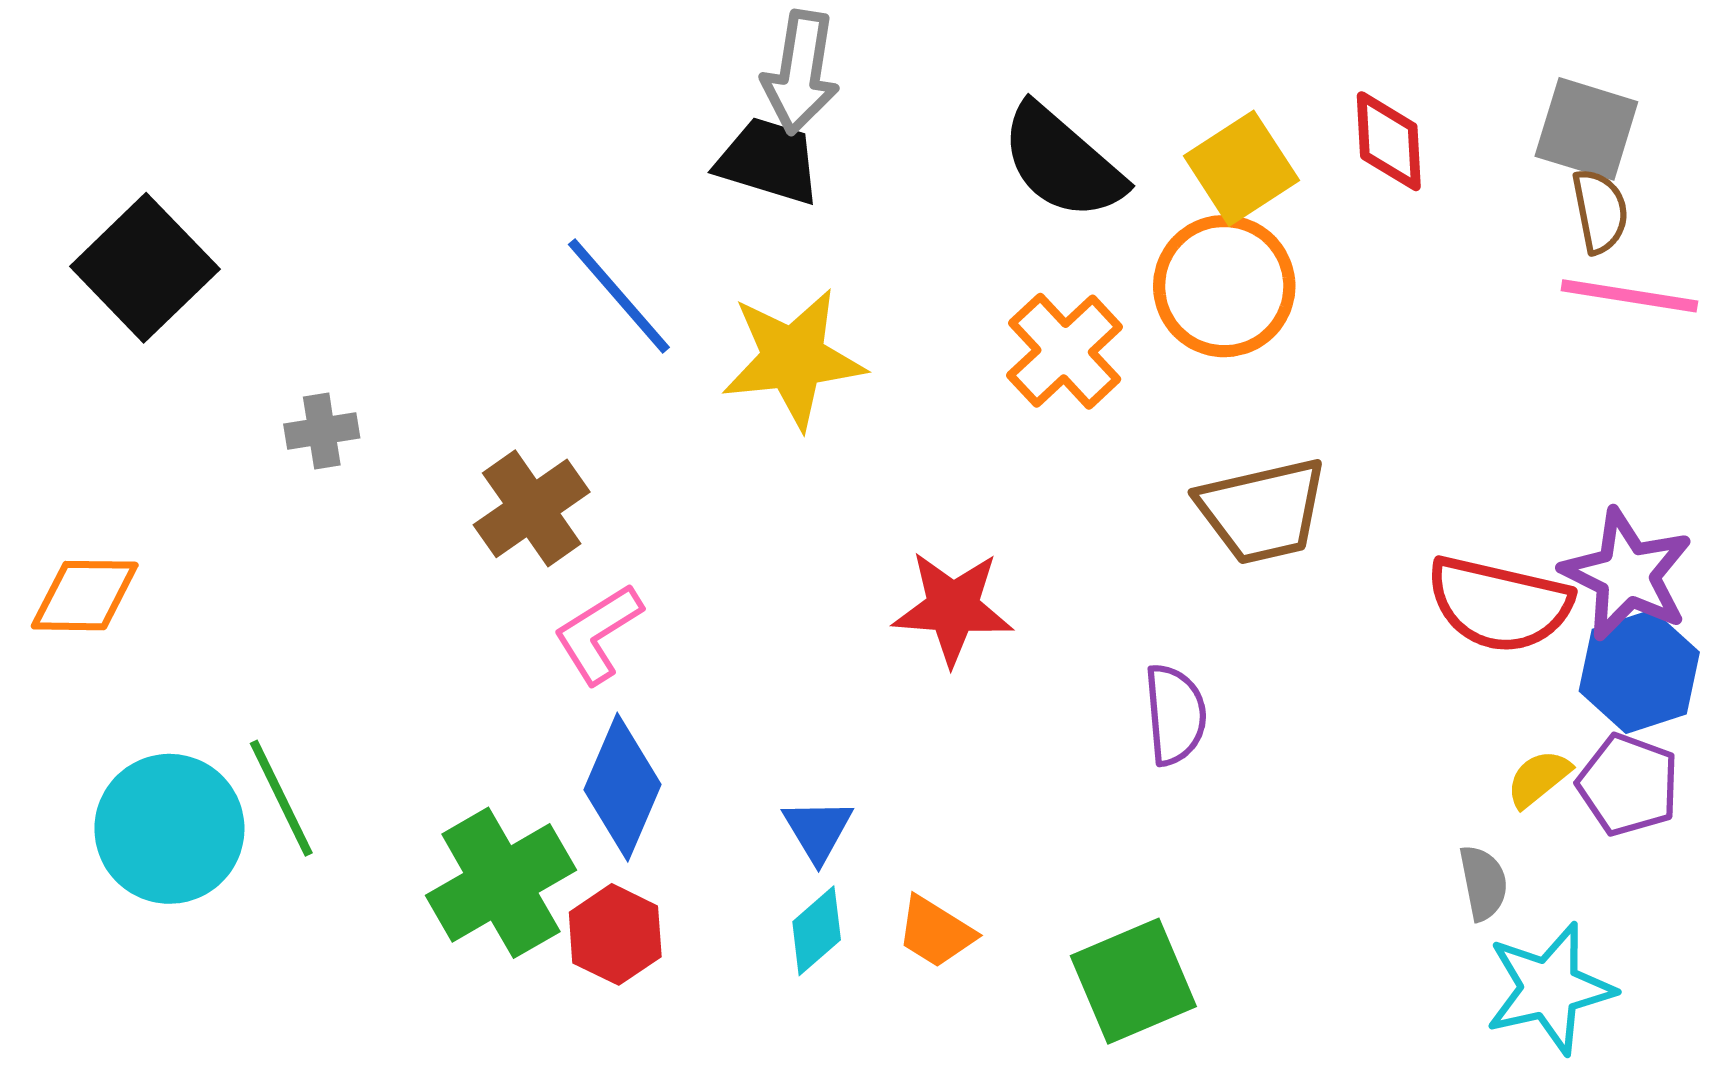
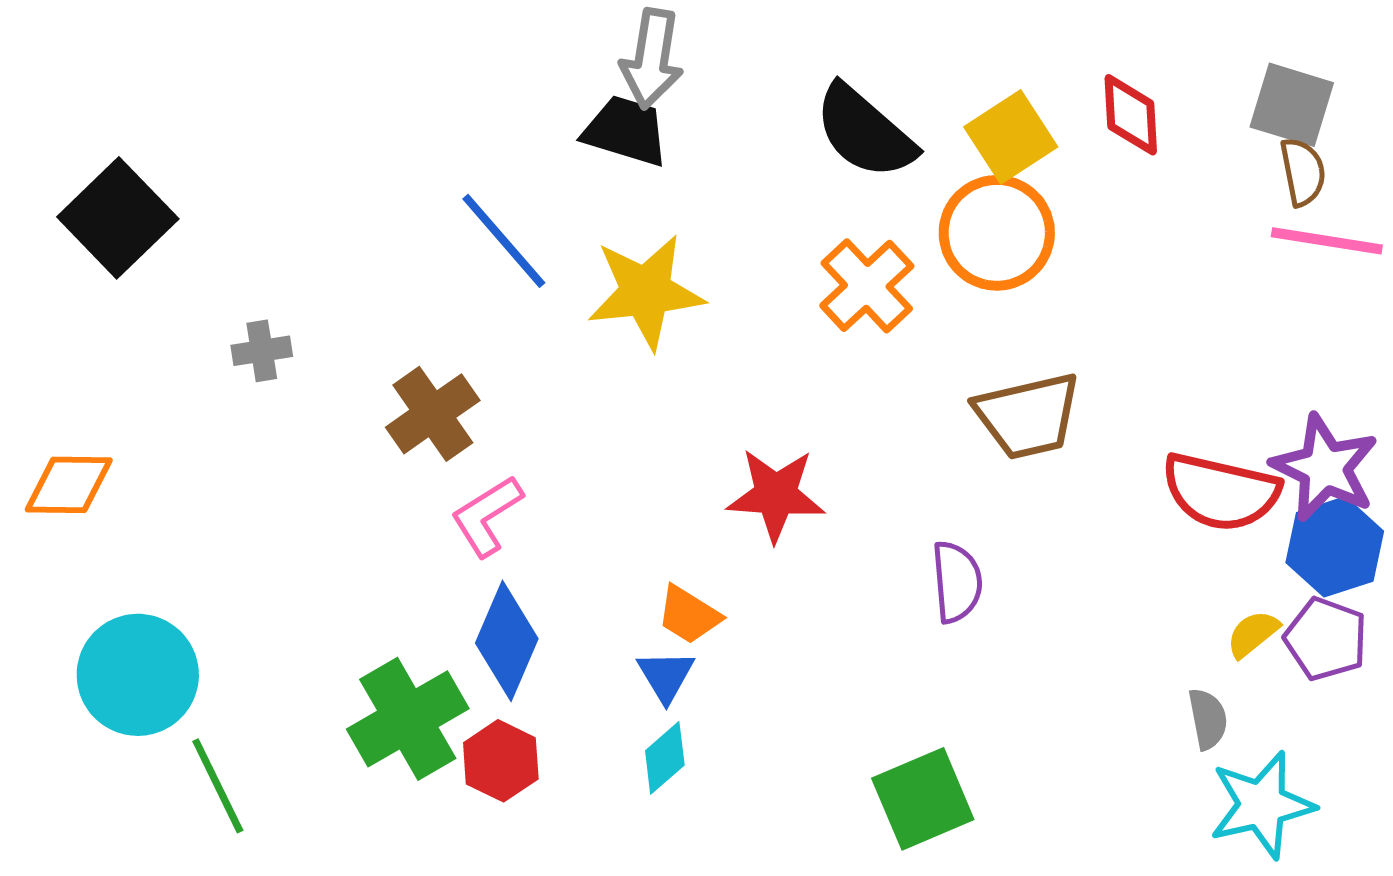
green line: (281, 798) -> (218, 786), moved
orange trapezoid: (936, 932) -> (689, 615), moved

